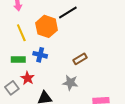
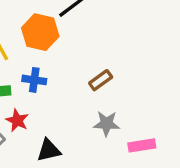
gray star: (70, 83) -> (107, 124), moved

